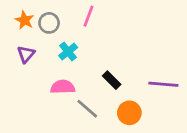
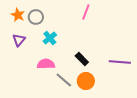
pink line: (89, 16) -> (86, 12), moved
orange circle: (129, 113) -> (86, 81), moved

